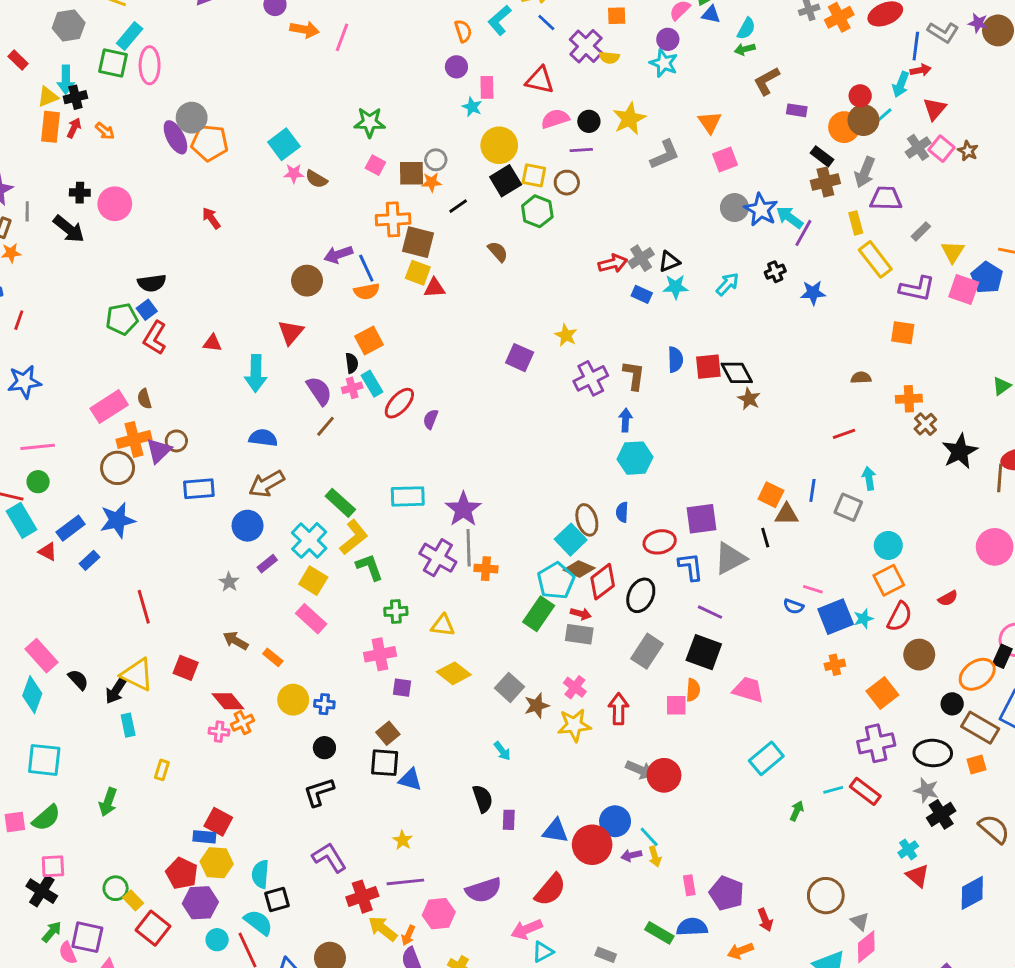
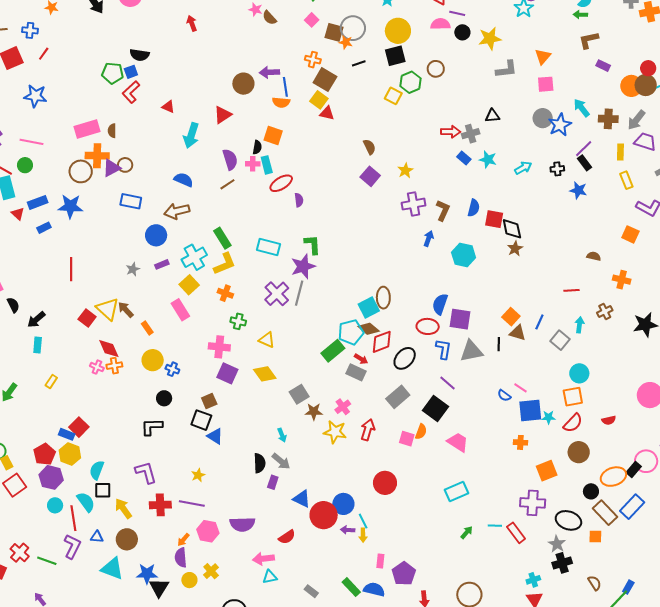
purple line: (581, 150) -> (457, 13), moved
black rectangle: (822, 156) -> (584, 163), moved
gray circle: (436, 160) -> (353, 28), size x1.6
yellow square: (534, 175) -> (393, 96), moved
cyan arrow: (790, 217) -> (582, 108), moved
orange cross: (393, 219) -> (313, 60), size x0.7
brown semicircle: (498, 252) -> (369, 147), moved
yellow rectangle: (875, 259) -> (626, 180), size x0.7
black triangle: (669, 262) -> (492, 116), moved
orange square: (369, 340) -> (273, 136), turned 30
purple semicircle: (431, 419) -> (299, 200), turned 136
brown cross: (925, 424) -> (605, 311), moved
cyan hexagon: (635, 458) -> (464, 255), moved
blue semicircle: (622, 512) -> (440, 304), moved, size x1.5
green L-shape: (369, 567) -> (312, 245), moved
orange cross: (486, 569) -> (225, 293), moved
yellow triangle: (137, 675) -> (108, 309), moved
purple square: (402, 688) -> (227, 373), size x1.5
gray arrow: (640, 770) -> (281, 461), moved
brown semicircle: (994, 829) -> (595, 583), size x0.7
red semicircle: (550, 890) -> (287, 537), size x0.7
yellow arrow: (383, 929) -> (123, 508), moved

